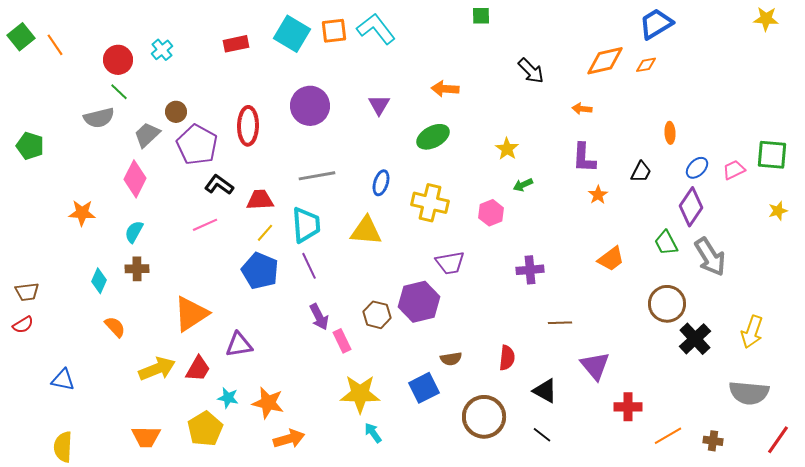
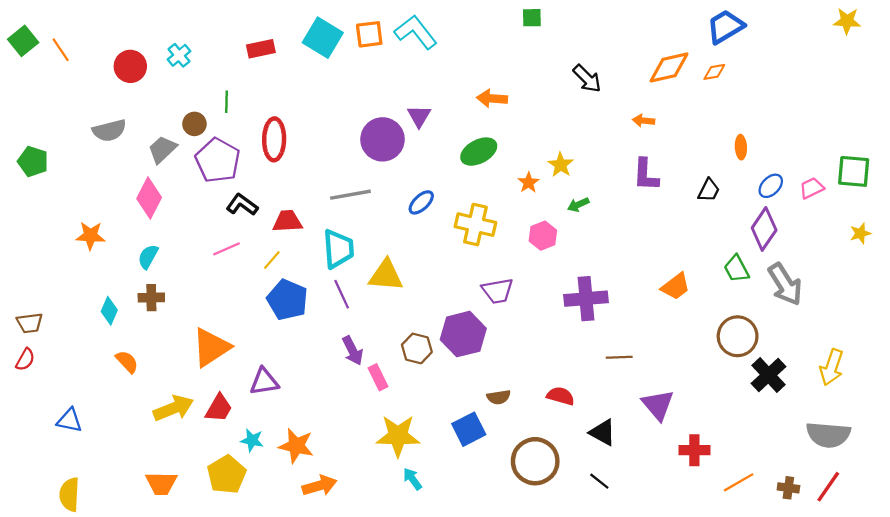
green line: (119, 92) -> (227, 102), moved, turned 48
purple circle: (310, 106) -> (383, 139), moved
blue ellipse: (381, 183) -> (421, 202), turned 30
orange star: (598, 195) -> (529, 183), moved
yellow triangle: (366, 231) -> (386, 275), moved
yellow line: (265, 233) -> (272, 260), moved
purple cross: (530, 270) -> (586, 299), size x1.4
red semicircle: (23, 325) -> (25, 359), turned -30
red semicircle: (507, 358) -> (561, 396), turned -80
red line: (778, 440) -> (828, 487), moved

